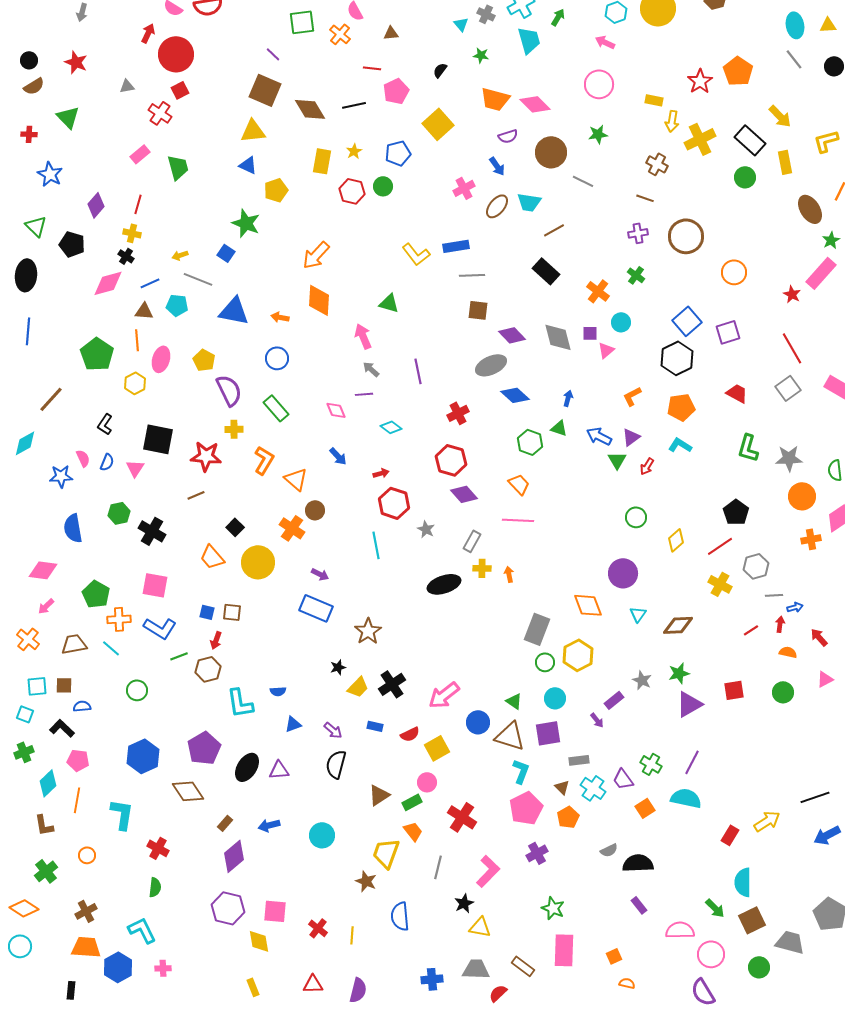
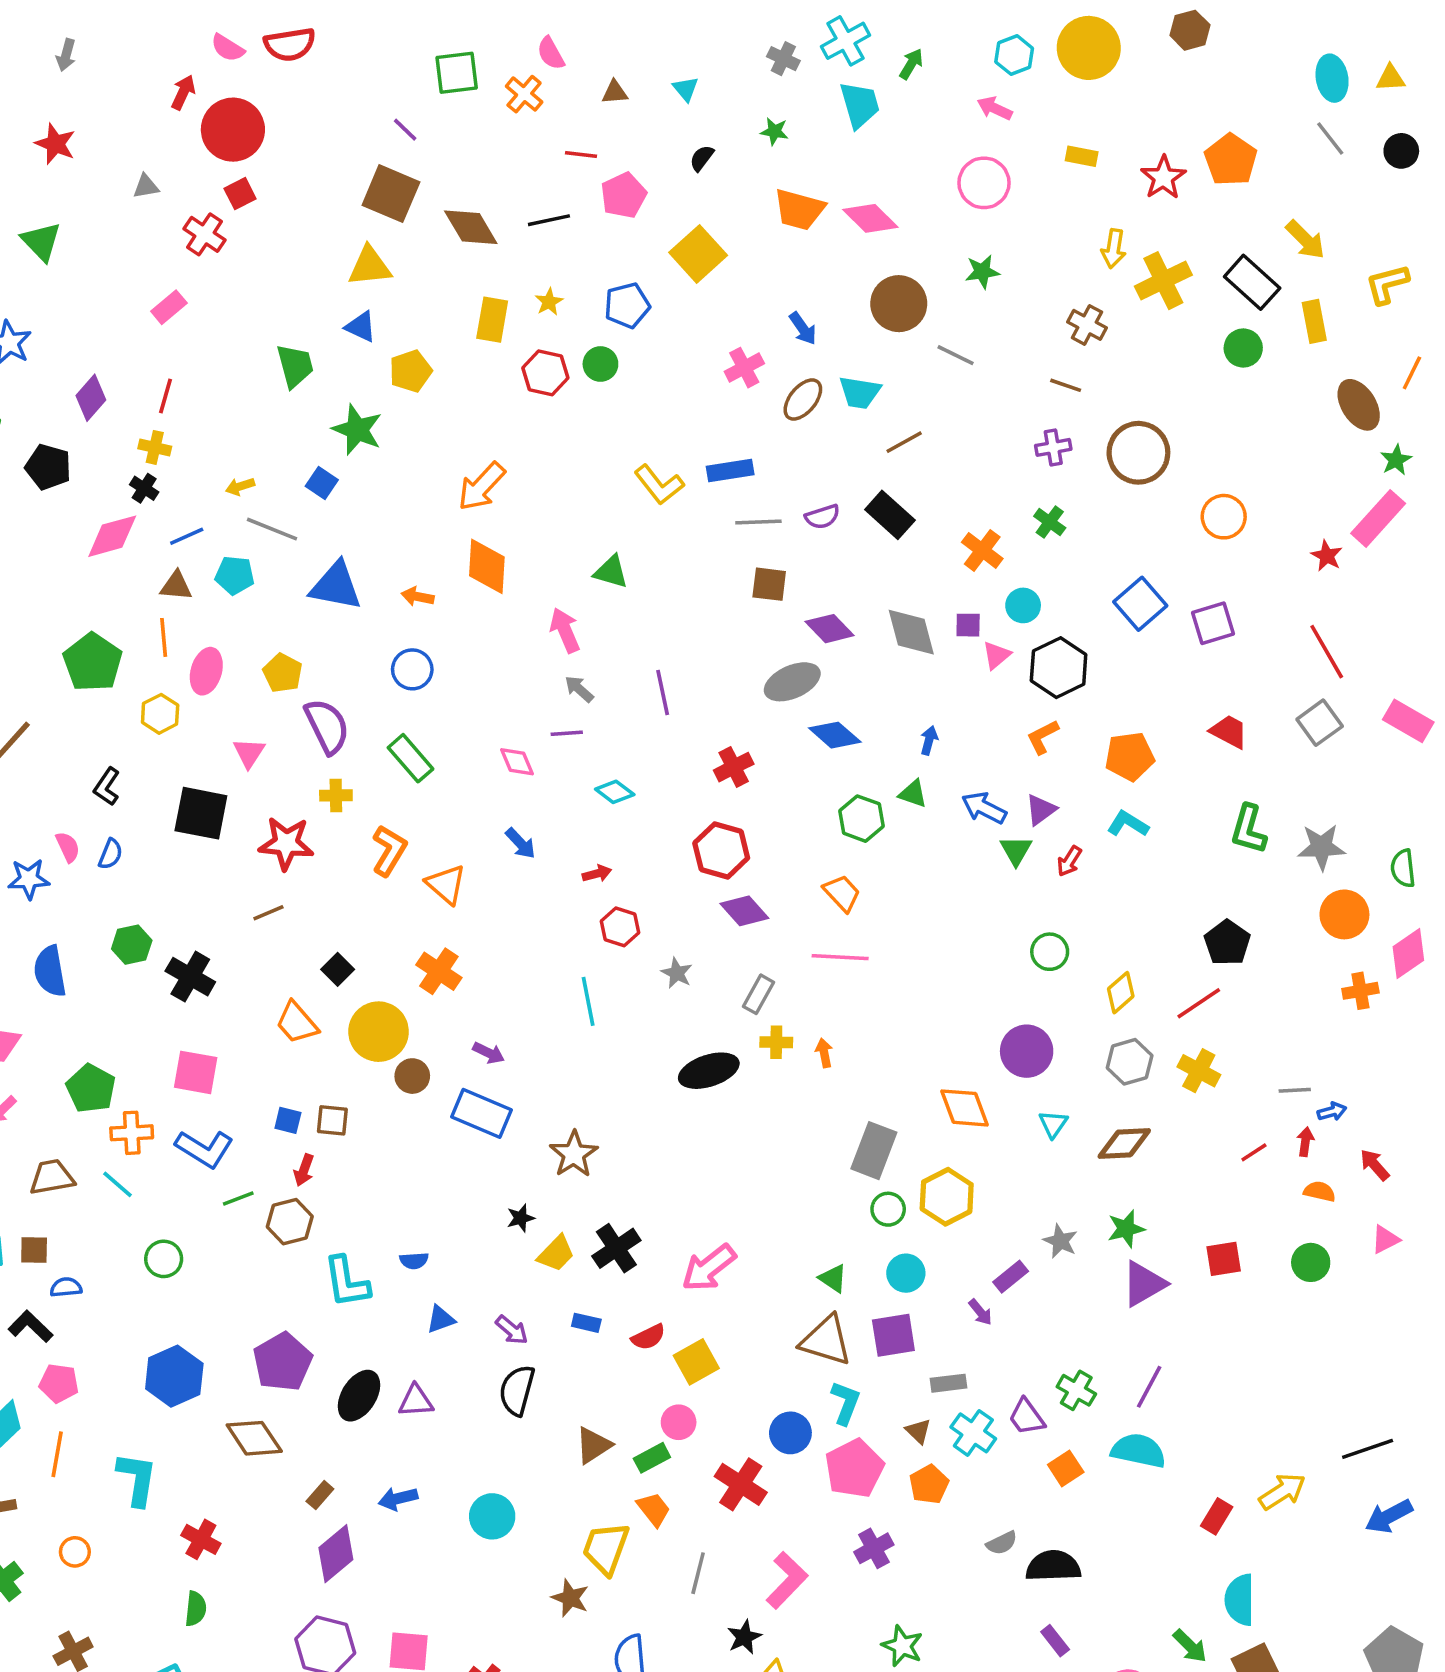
cyan triangle: (461, 24) -> (686, 89), moved
yellow rectangle: (654, 100) -> (1082, 156), moved
purple semicircle: (508, 136) -> (822, 517), moved
green trapezoid: (178, 167) -> (295, 366), moved
black hexagon: (677, 358) -> (1059, 668), moved
pink triangle: (135, 468) -> (249, 753), moved
red hexagon: (394, 503) -> (620, 927), size x0.7
brown circle: (315, 510) -> (412, 1076), moved
gray hexagon: (756, 566) -> (1130, 1062), moved
blue circle: (478, 722) -> (790, 1433), moved

